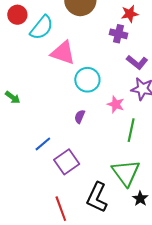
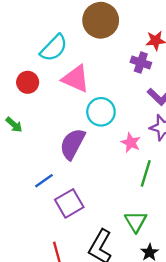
red circle: (17, 15) -> (28, 82), moved
purple semicircle: (80, 117) -> (72, 144), moved, size x2.0
green triangle: (126, 173) -> (136, 222), size x0.7

